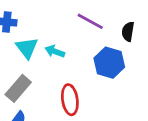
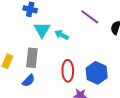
blue hexagon: (109, 63) -> (97, 73), moved
gray rectangle: (18, 88) -> (32, 58), turned -42

